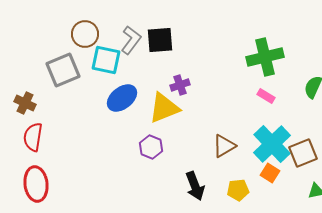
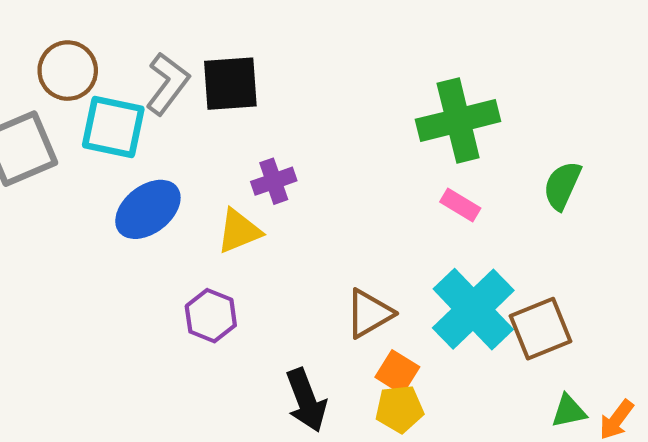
yellow triangle: (164, 108) -> (239, 231), size x0.7
orange square: (270, 173) -> (397, 372), moved

